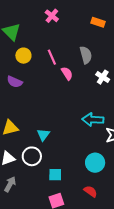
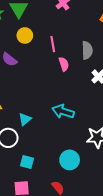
cyan arrow: (93, 120) -> (63, 112), moved

